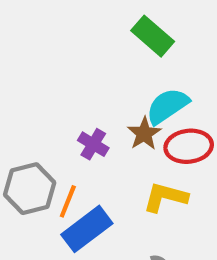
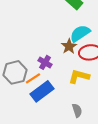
purple cross: (93, 144) -> (45, 62), moved
orange line: (68, 201) -> (33, 78), turned 35

